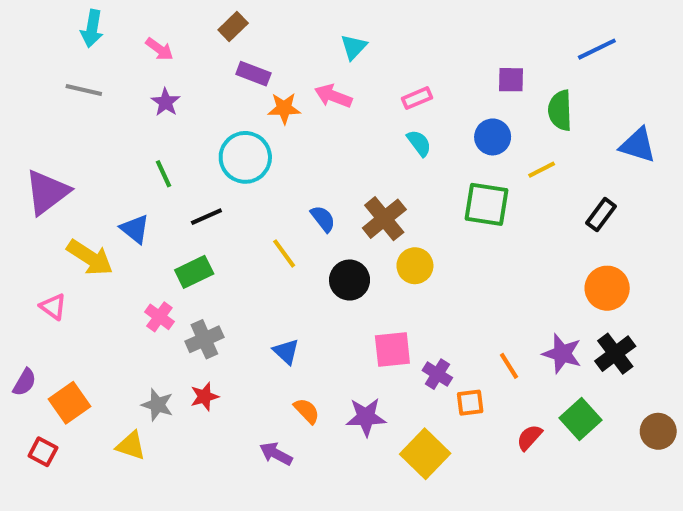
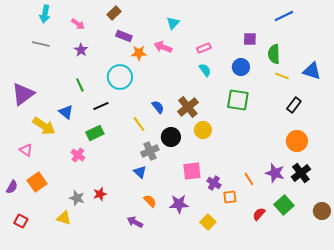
blue line: (597, 49) -> (284, 16), moved
yellow line: (542, 170) -> (282, 76), moved, turned 48
gray cross: (204, 339) -> (150, 151), moved
orange square: (70, 403) -> (37, 182), moved
yellow square: (425, 454) -> (208, 222), size x0.7

